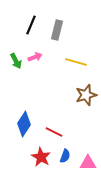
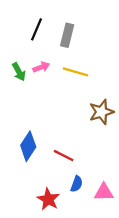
yellow line: (76, 62) -> (75, 72), moved
red star: (41, 157) -> (48, 199), moved

